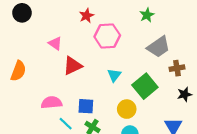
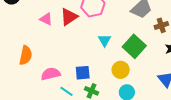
red triangle: (73, 66) -> (69, 17), moved
orange semicircle: (18, 71) -> (26, 55), moved

